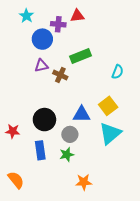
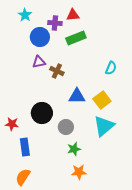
green rectangle: (80, 56) -> (76, 38), moved
blue triangle: (82, 114) -> (77, 96), moved
blue rectangle: (40, 150) -> (25, 147), moved
green star: (67, 155) -> (74, 149), moved
orange semicircle: (16, 180) -> (23, 177), moved, turned -108

